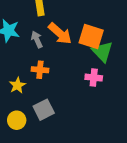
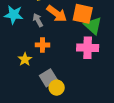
pink cross: (94, 78) -> (88, 48), size x1.5
yellow circle: (17, 120) -> (57, 88), moved

